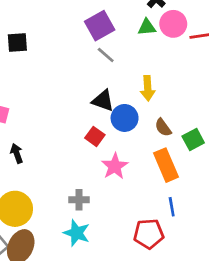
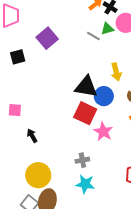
purple square: (100, 26) -> (47, 38), moved
gray line: (106, 55) -> (93, 36), moved
black triangle: (103, 101) -> (86, 87), size x1.4
red square: (95, 136) -> (85, 113), size x1.6

